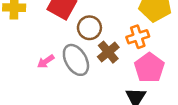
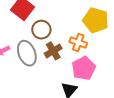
orange cross: (138, 37) -> (78, 42), turned 30

